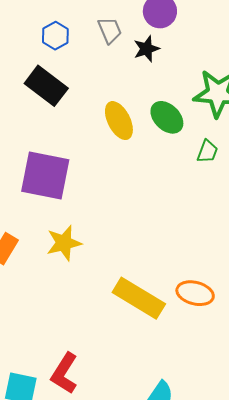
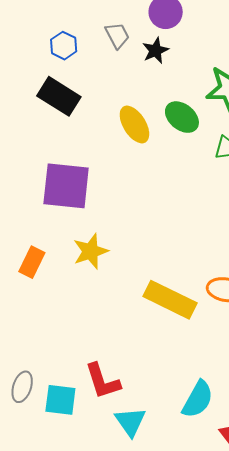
red L-shape: (64, 373) -> (103, 381), turned -45

